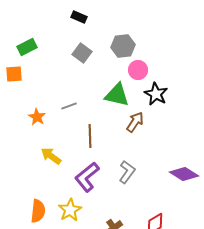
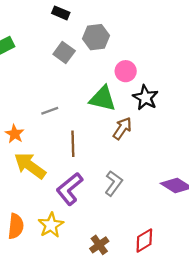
gray hexagon: (123, 46) -> (96, 37), moved
orange star: (37, 117) -> (15, 134), moved
yellow arrow: (51, 156) -> (30, 166), size x1.4

